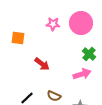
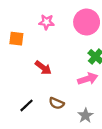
pink star: (53, 24) -> (47, 22), moved

